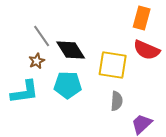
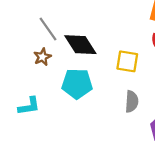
yellow square: (113, 65) -> (127, 61), size x0.7
cyan L-shape: (25, 92) -> (29, 106), moved, size x0.7

